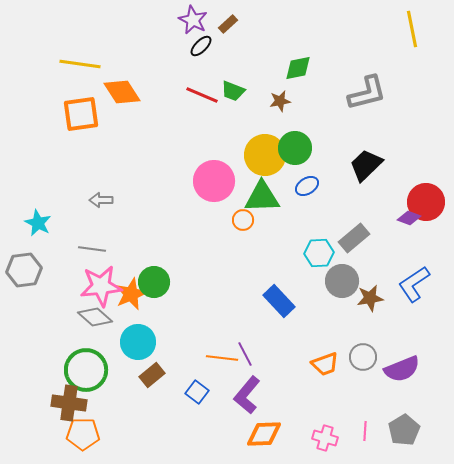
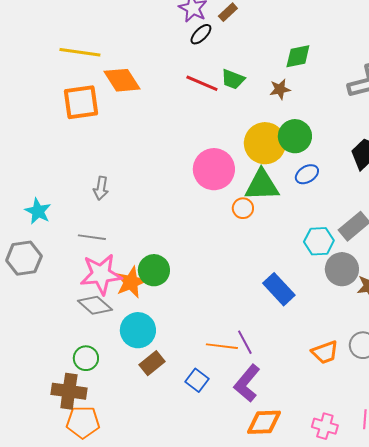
gray arrow: (101, 200) -> (101, 188), turned -80
green circle: (86, 370) -> (86, 358), size x0.6

